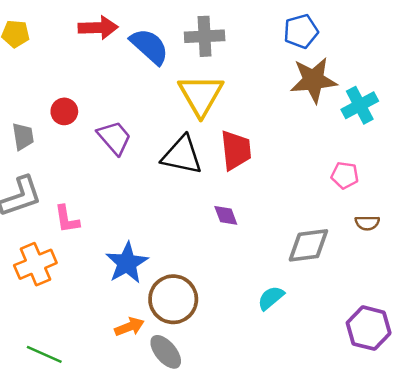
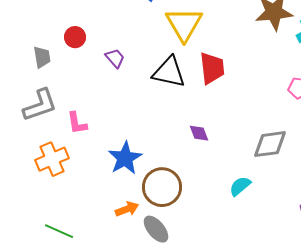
purple trapezoid: (114, 138) -> (115, 58), size x0.7
purple diamond: (226, 215) -> (199, 133), moved

